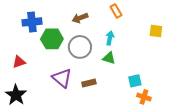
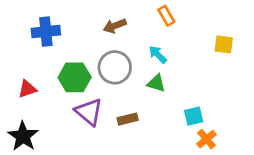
cyan arrow: (110, 38) -> (158, 54), turned -56
green hexagon: (52, 39) -> (75, 77), moved
orange cross: (144, 97) -> (207, 139), turned 32

